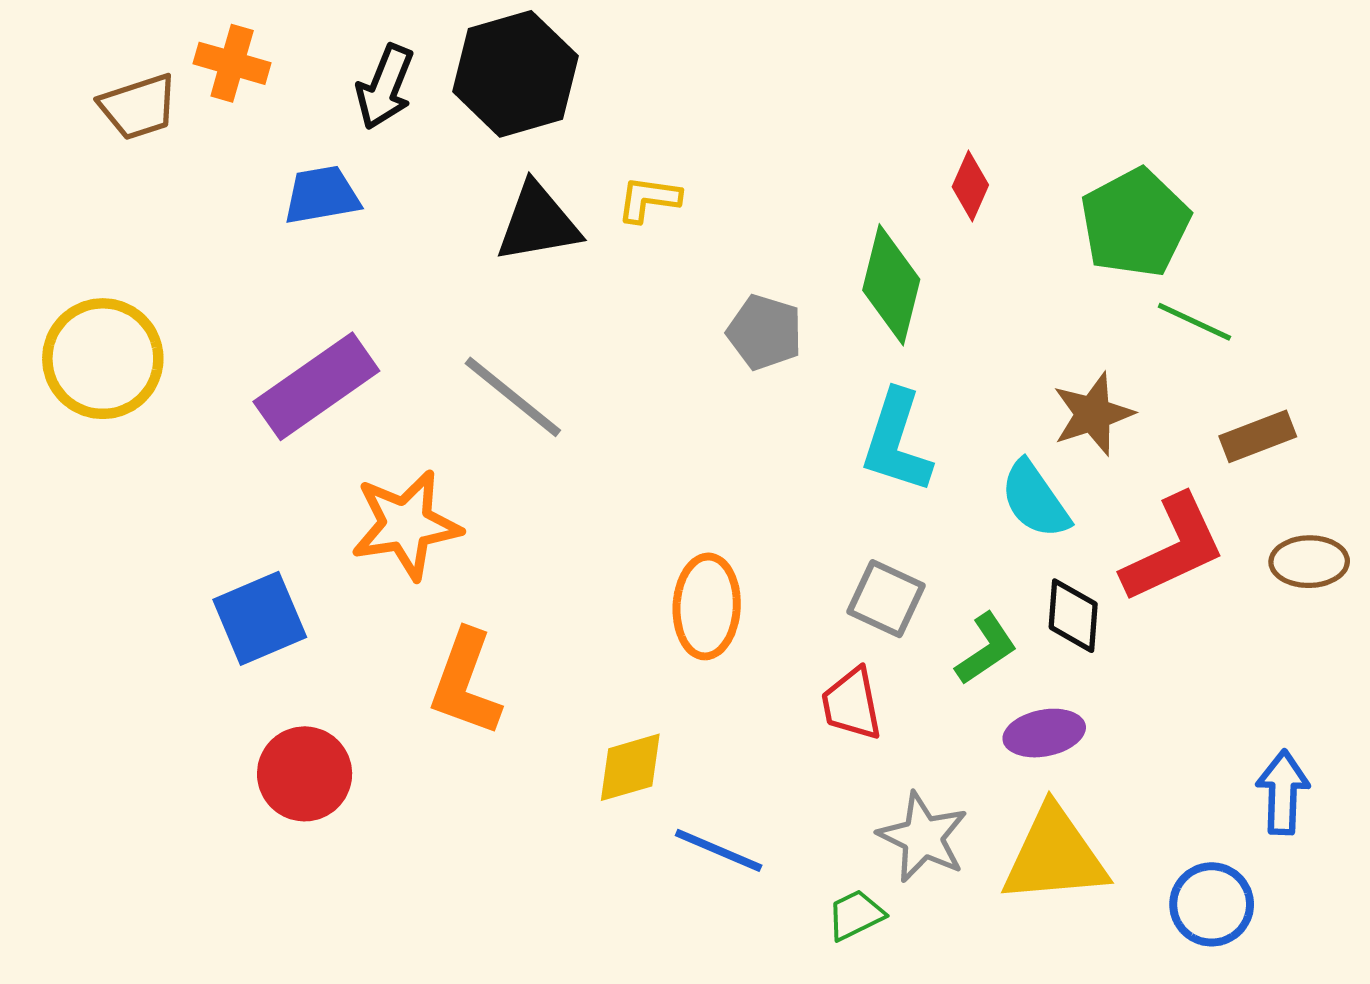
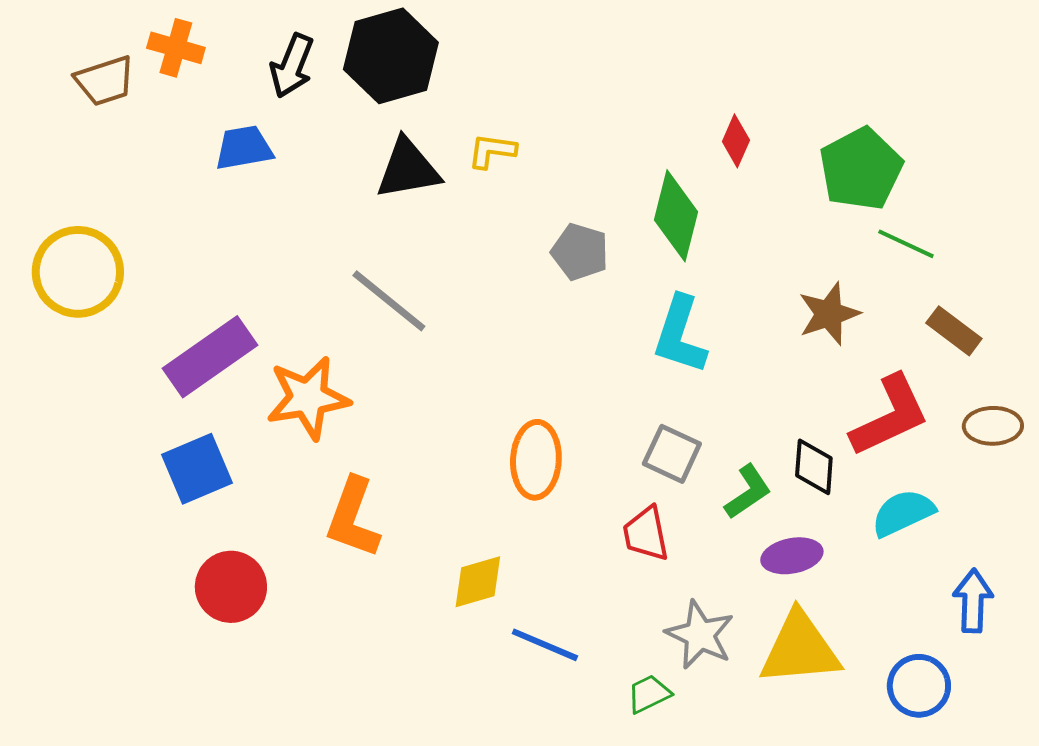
purple rectangle: (316, 386) -> (210, 357), moved
brown rectangle: (1258, 436) -> (954, 331), turned 58
cyan semicircle: (1035, 500) -> (903, 513), moved, turned 100

